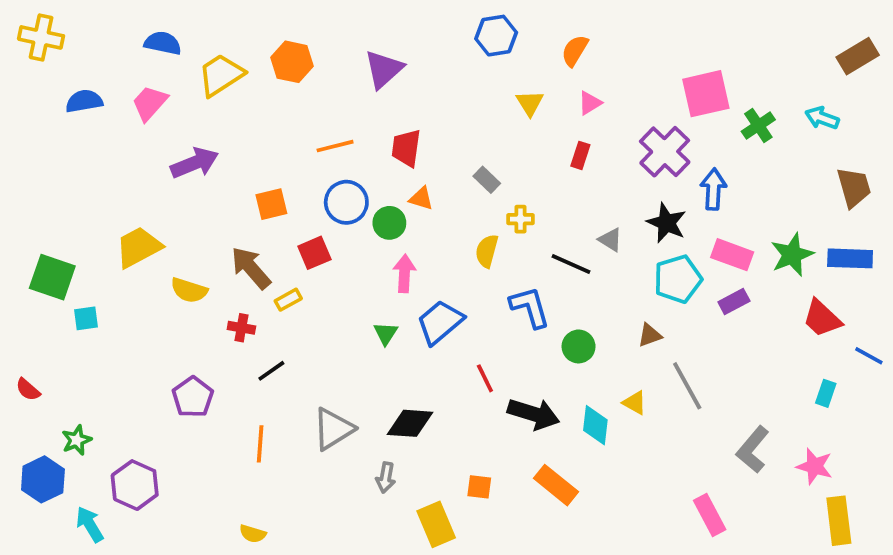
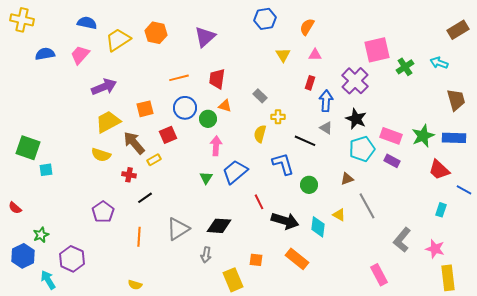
pink triangle: (590, 103) -> (315, 55), turned 32
blue arrow: (713, 189) -> (326, 101), moved
yellow trapezoid: (138, 247) -> (108, 122), moved
purple rectangle: (734, 302) -> (392, 161), turned 56

